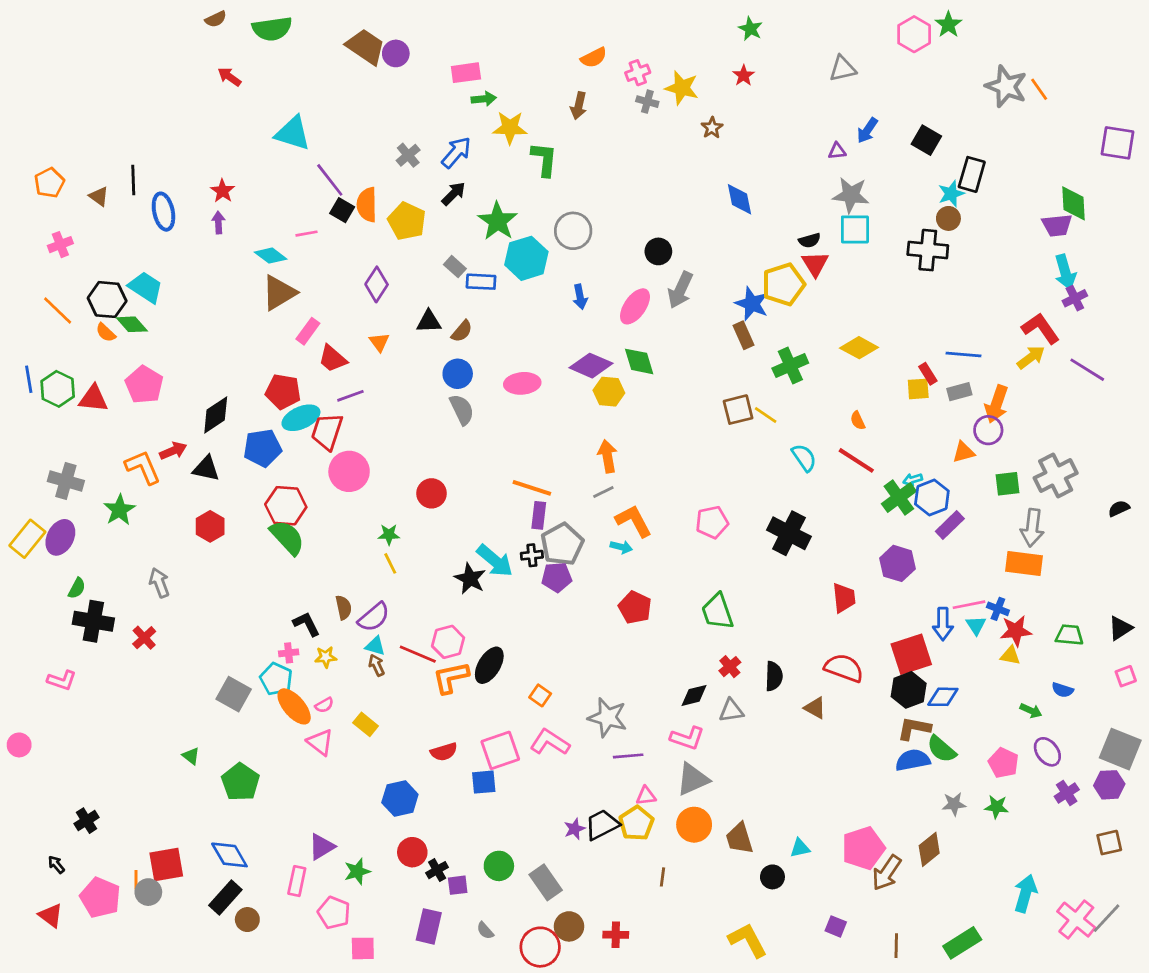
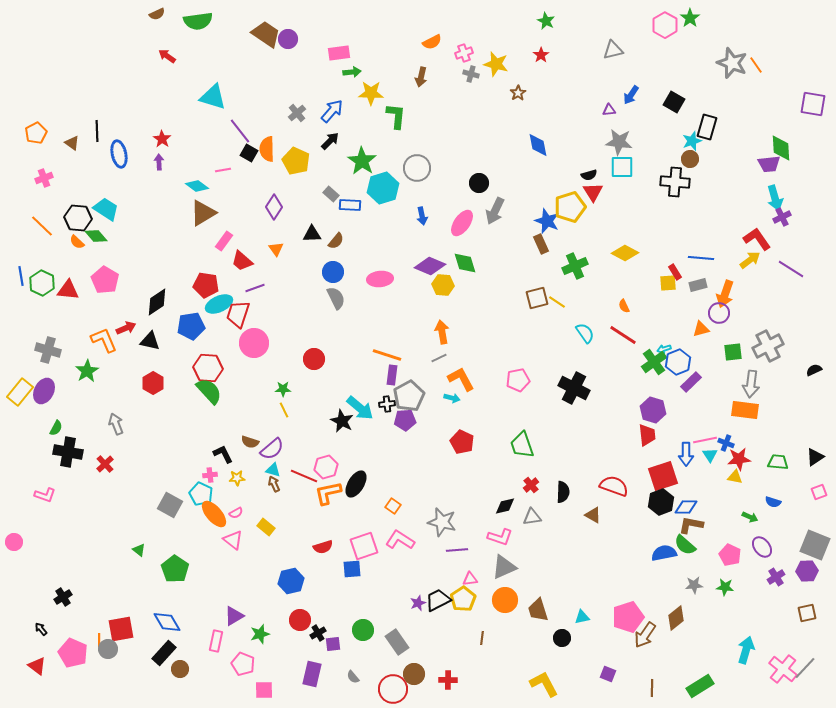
red trapezoid: (844, 598) -> (647, 435), moved
brown semicircle: (344, 607) -> (250, 442), turned 120
brown L-shape: (914, 728) -> (691, 525), moved

